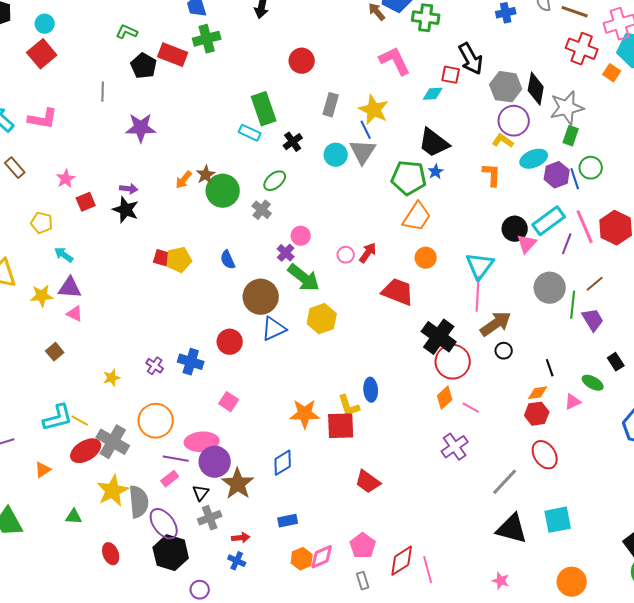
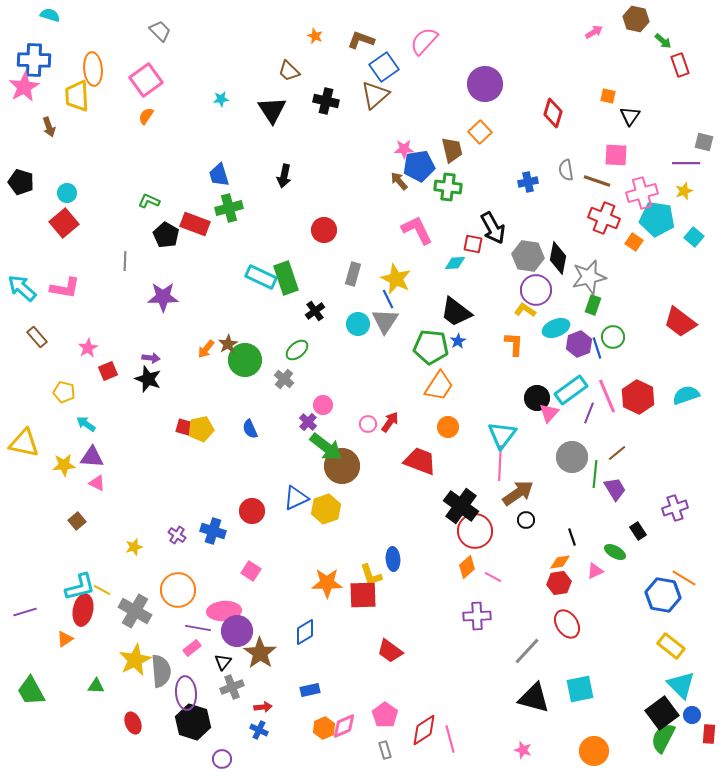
cyan rectangle: (250, 133) -> (261, 277), moved, size x1.4
brown circle: (261, 297) -> (342, 466), moved
yellow hexagon: (322, 319) -> (326, 509), moved
purple cross: (455, 447) -> (477, 616), turned 32
red ellipse: (86, 451) -> (83, 610), moved, turned -48
purple ellipse: (164, 524) -> (186, 693), turned 32

